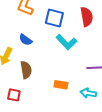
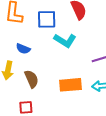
orange rectangle: (61, 85) -> (71, 85), size x1.5

